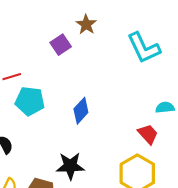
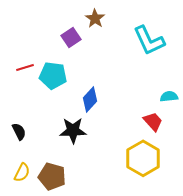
cyan pentagon: (30, 101) -> (53, 75), moved
black star: (70, 166) -> (73, 130), moved

